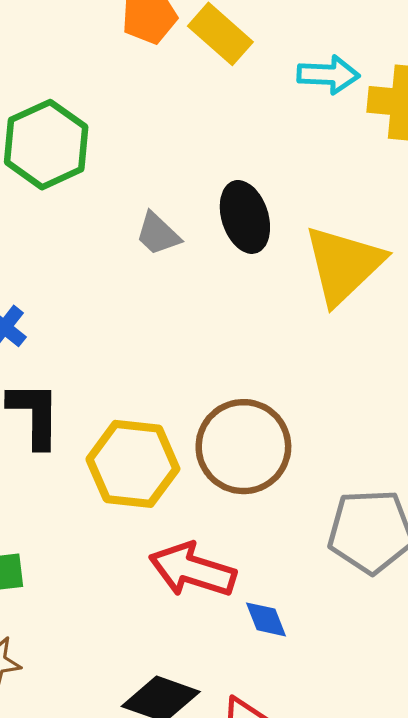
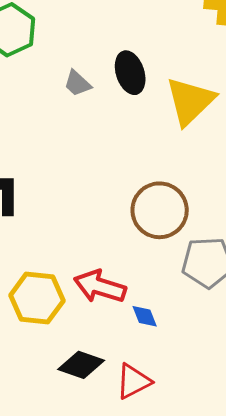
brown circle: (243, 447) -> (160, 210), moved
yellow hexagon: (133, 464) -> (37, 298), moved

